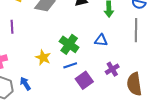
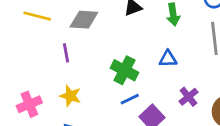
purple line: (12, 27) -> (66, 53), moved
yellow star: (43, 58) -> (70, 96), moved

